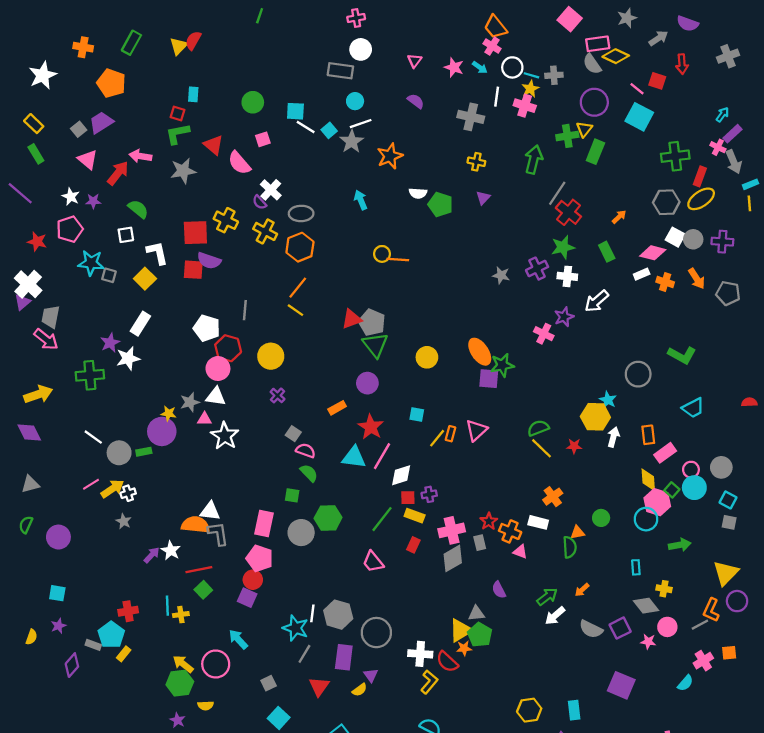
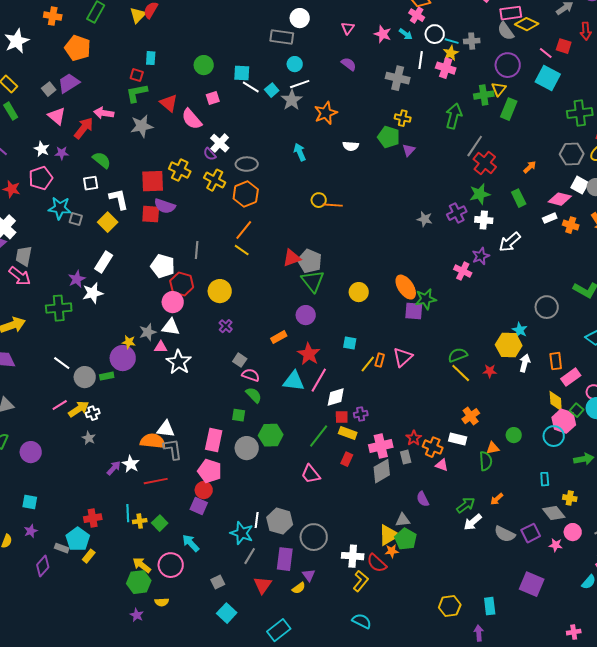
green pentagon: (440, 204) -> (389, 137), moved
green square: (203, 590) -> (160, 523), moved

